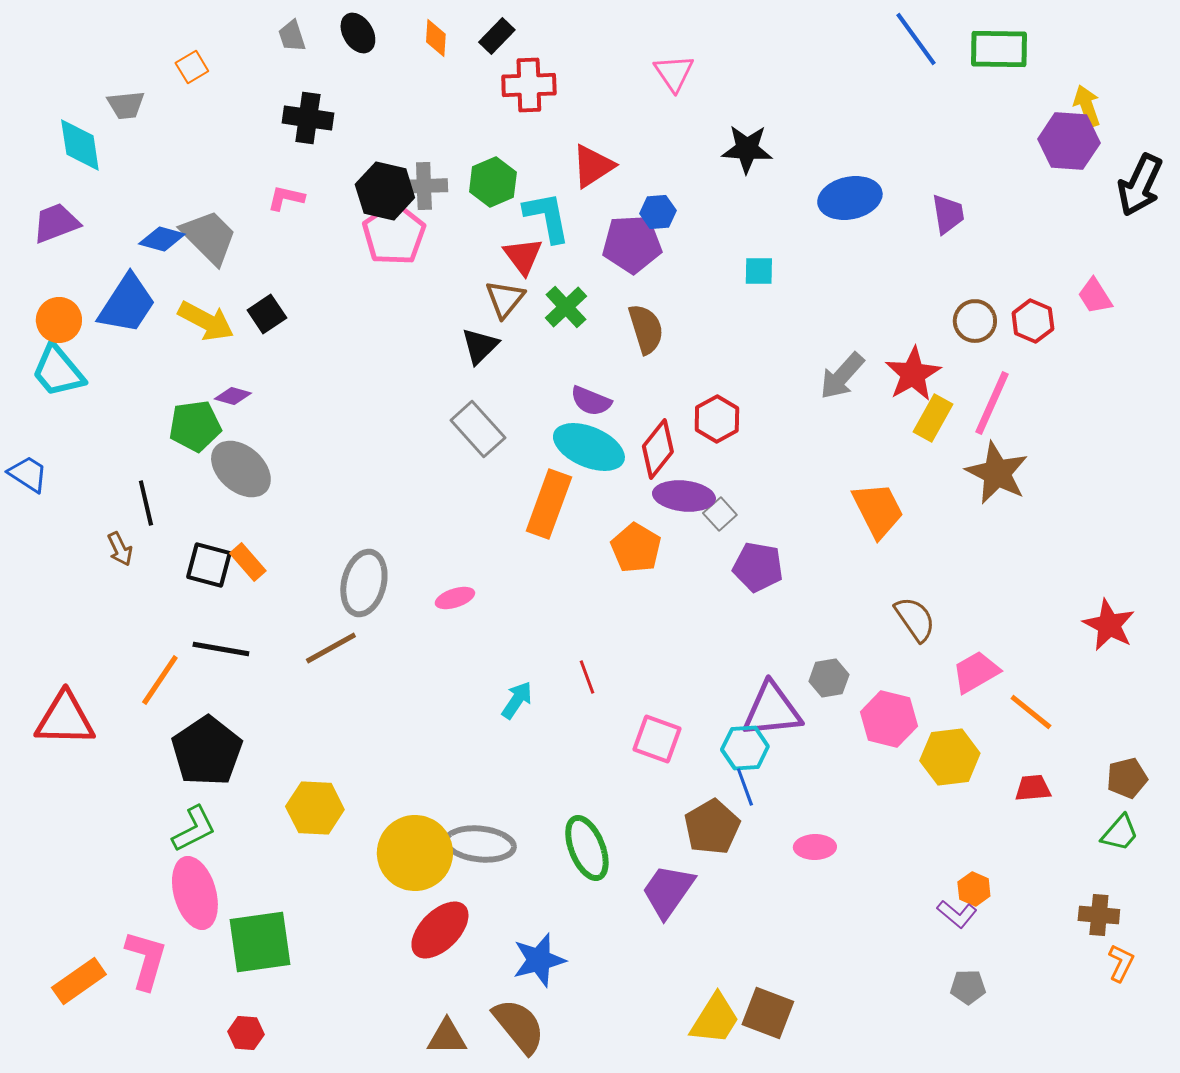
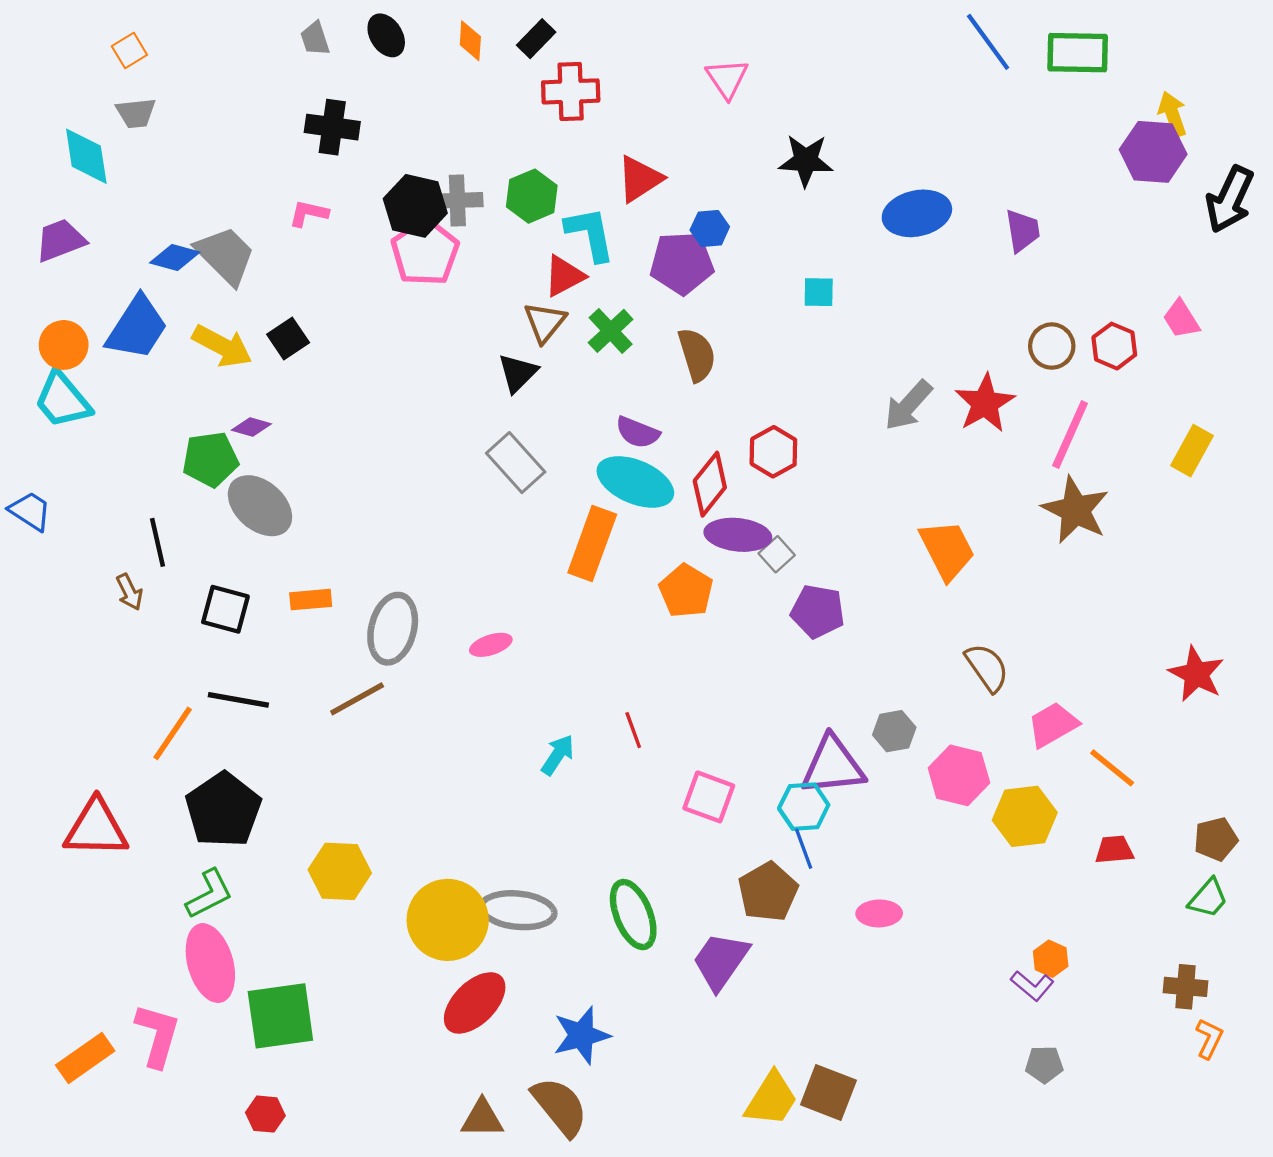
orange square: (192, 67) -> (129, 50), moved
red triangle: (523, 256) -> (564, 276), turned 39
yellow rectangle: (933, 418) -> (1192, 451), moved
orange rectangle: (248, 562) -> (311, 600), moved, turned -54
red triangle: (65, 719) -> (96, 828), moved

